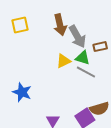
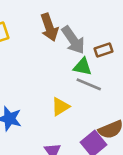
yellow triangle: (63, 61) -> (60, 107), moved

